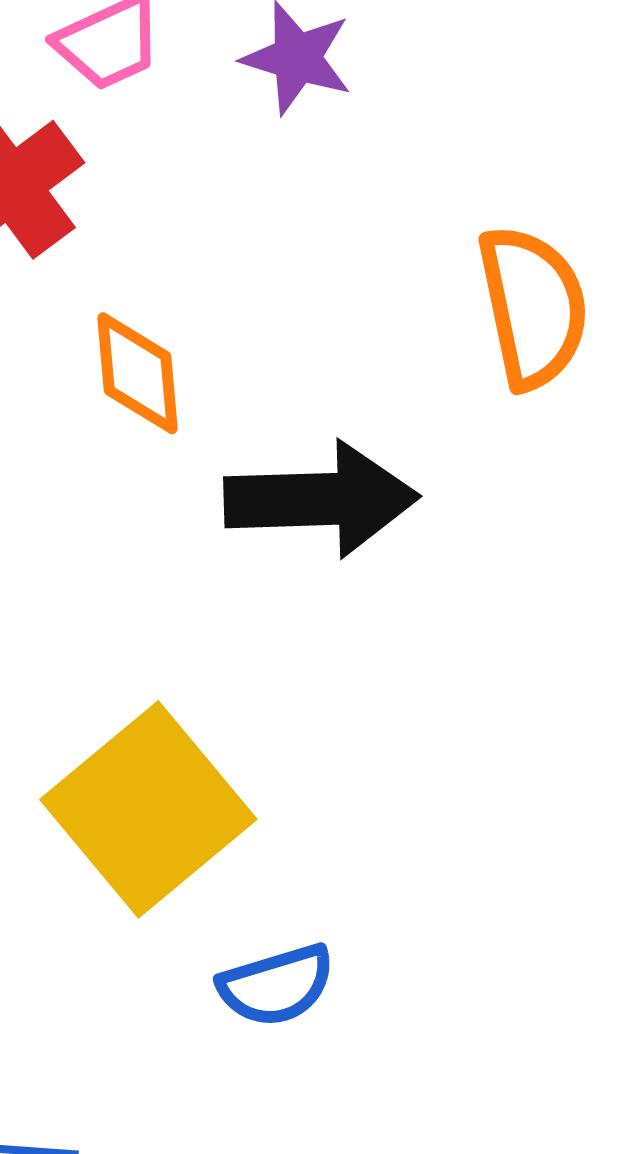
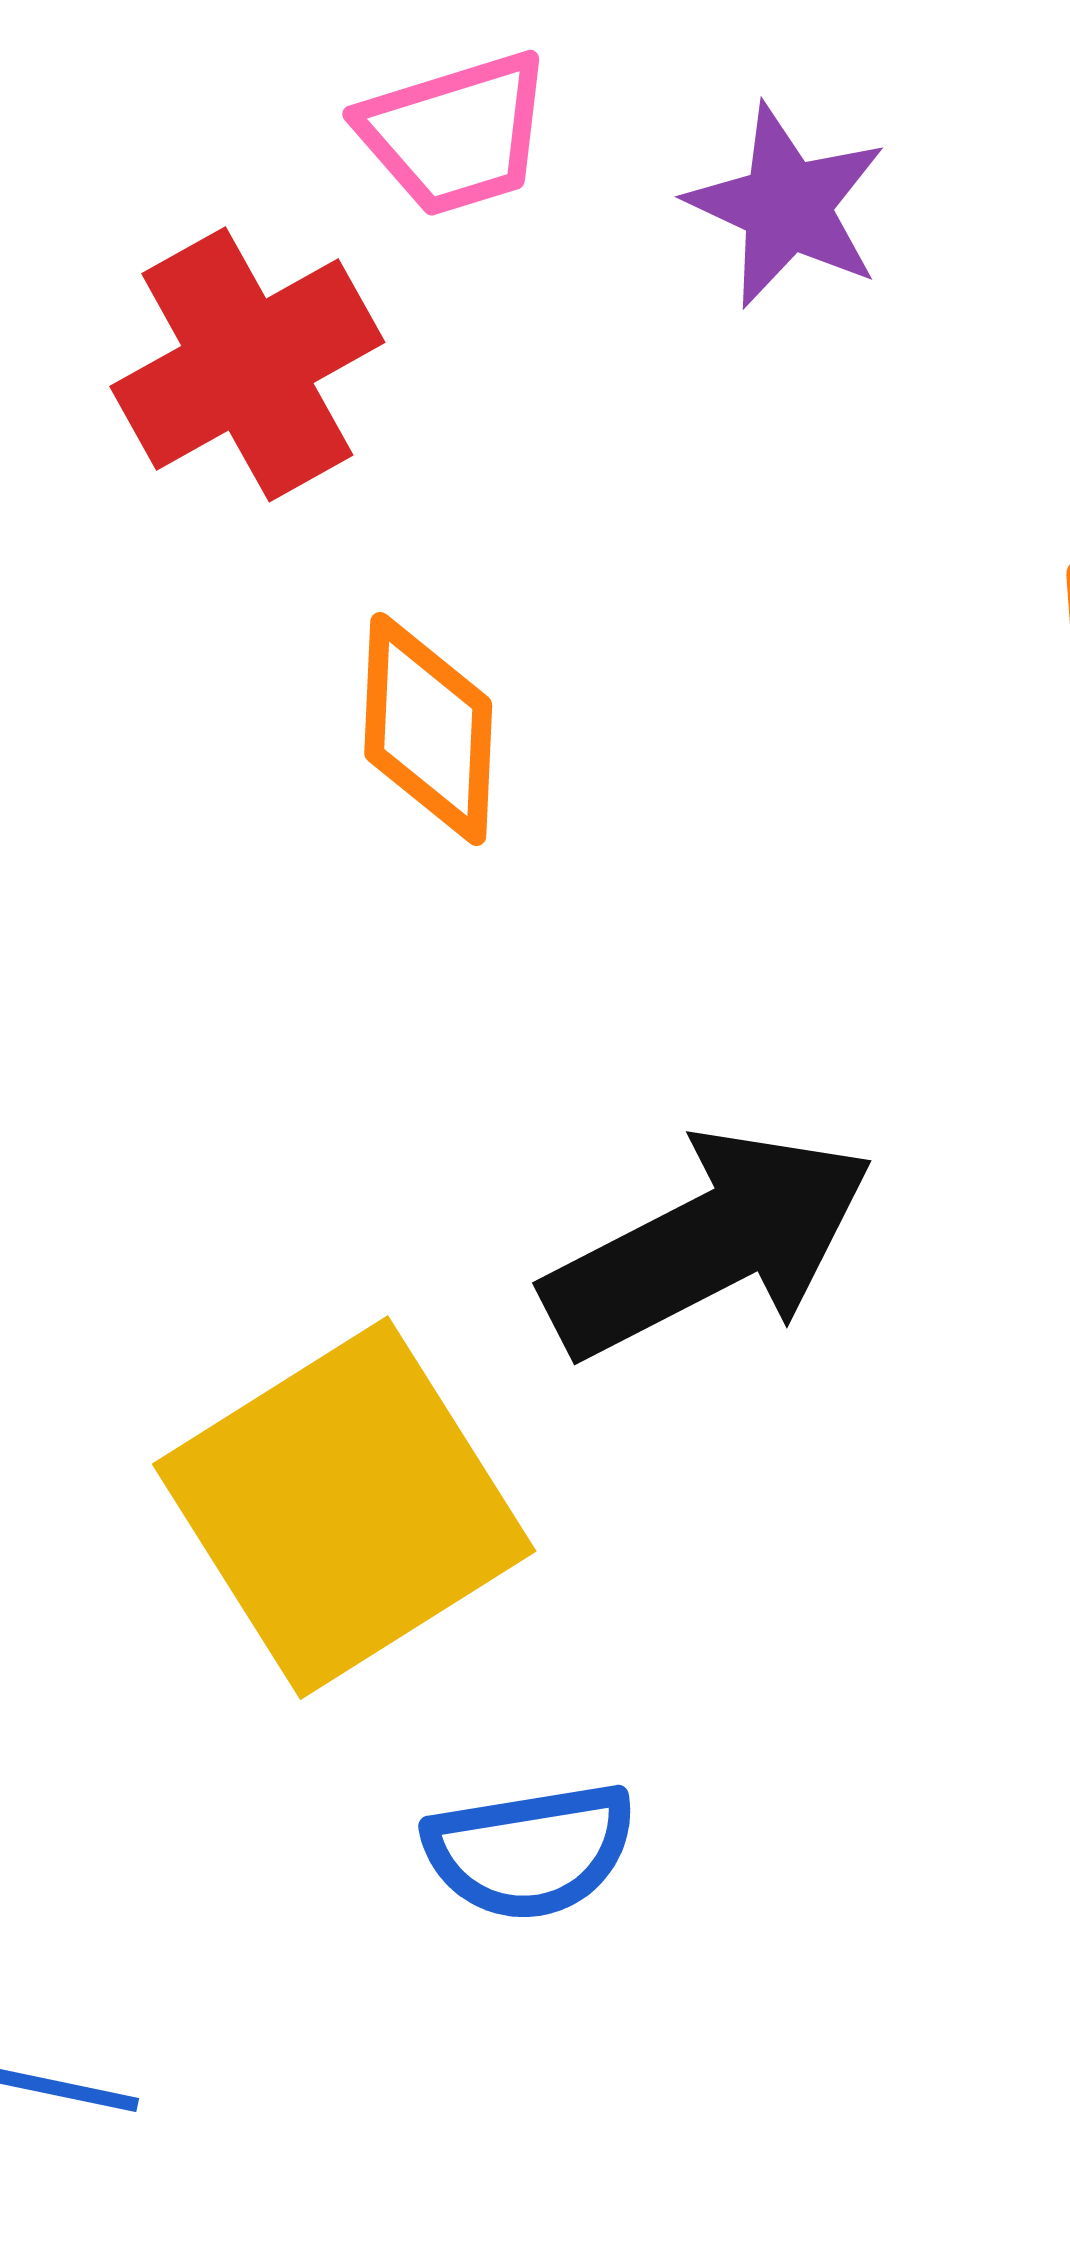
black arrow: (321, 499) -> (709, 1244), moved, turned -33

